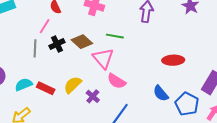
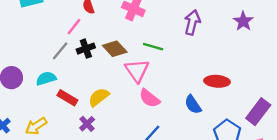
gray line: (35, 48) -> (60, 51), turned 30
cyan semicircle: (24, 85) -> (46, 78), moved
blue semicircle: (161, 93) -> (193, 105), moved
purple cross: (93, 96) -> (87, 124), moved

